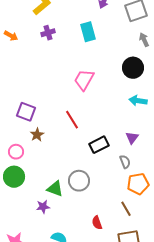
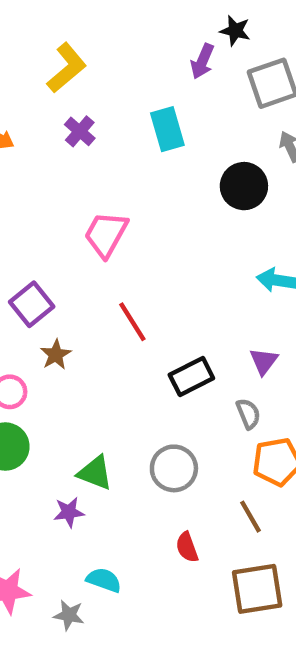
purple cross: (48, 33) -> (80, 131), turned -32
black circle: (133, 68) -> (244, 186), moved
pink trapezoid: (84, 80) -> (106, 234), moved
purple square: (26, 112) -> (32, 304), turned 30
gray circle: (79, 181) -> (174, 468), moved

